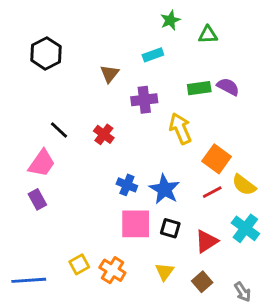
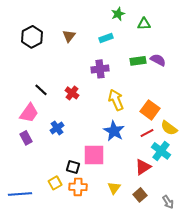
brown triangle: (110, 74) -> (69, 36), moved
yellow arrow: (180, 129) -> (116, 100), moved
blue cross: (127, 185) -> (57, 128), moved, turned 32
black square: (170, 228) -> (73, 167), moved
cyan cross: (245, 228) -> (161, 151), moved
orange cross: (112, 270) -> (78, 187), turned -30

